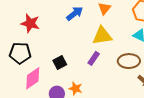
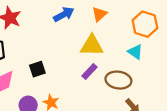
purple rectangle: (94, 58) -> (89, 71), moved

